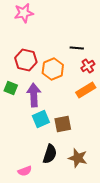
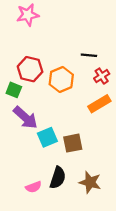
green square: (11, 88) -> (14, 90), moved
purple arrow: (34, 95) -> (25, 118), moved, turned 135
pink semicircle: (25, 171) -> (33, 187), moved

